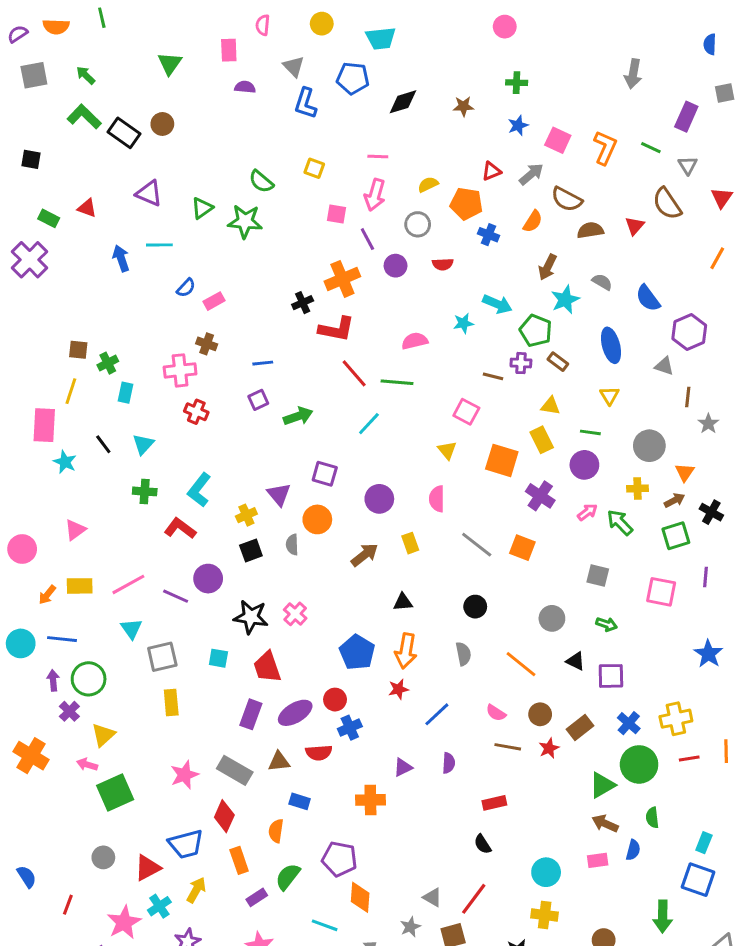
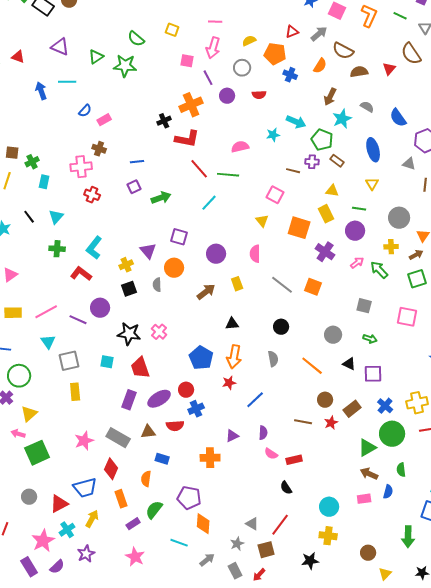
pink semicircle: (496, 713) -> (271, 454), moved

